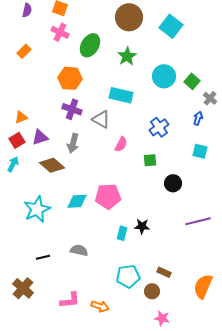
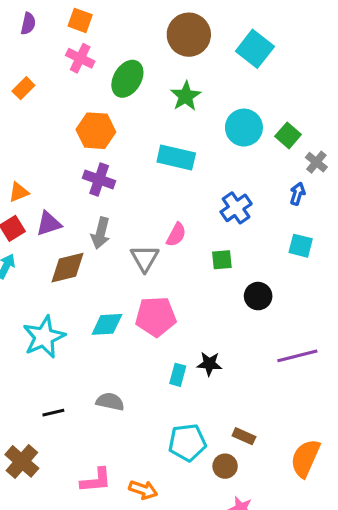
gray triangle: (101, 119) -> (145, 258), moved, turned 30
brown diamond: (52, 165) -> (68, 268), turned -55

